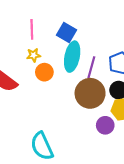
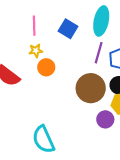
cyan ellipse: (72, 57) -> (101, 21), moved
purple line: (91, 67) -> (99, 53), moved

